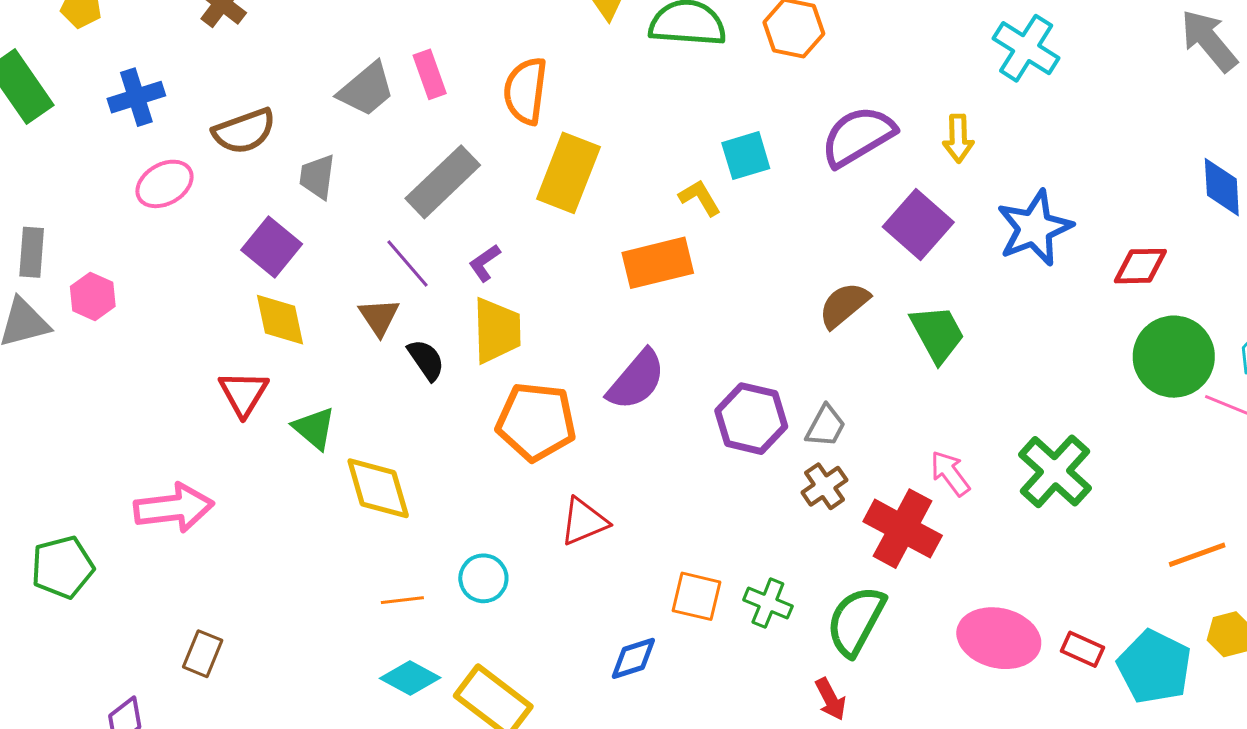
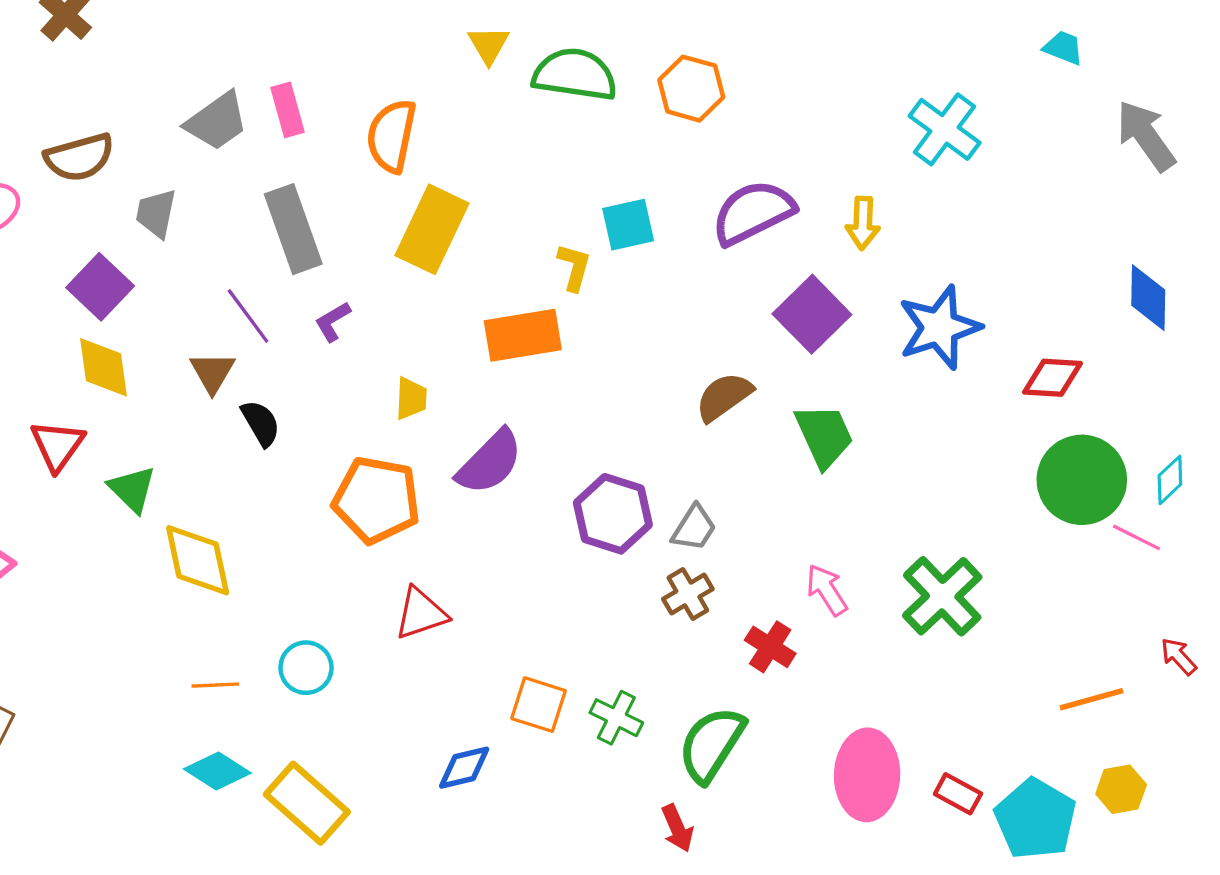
gray rectangle: (443, 182) -> (293, 229), turned -70
yellow L-shape: (700, 198) -> (574, 267), turned 42
yellow trapezoid: (497, 330) -> (411, 398), moved, size x0.6
red cross: (903, 529) -> (770, 647), size x0.6
pink ellipse: (999, 638) -> (867, 775), turned 74

